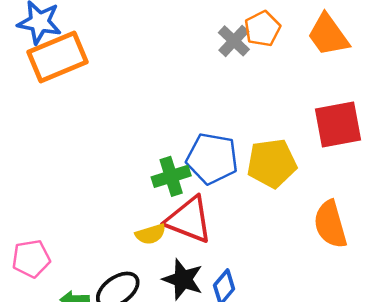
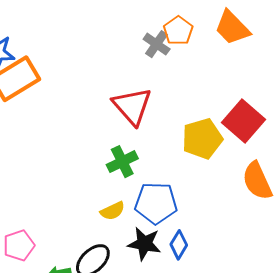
red square: (338, 124) -> (244, 121), moved, turned -30
blue pentagon: (212, 158) -> (156, 203), moved
red triangle: (189, 220) -> (132, 106), moved, turned 36

